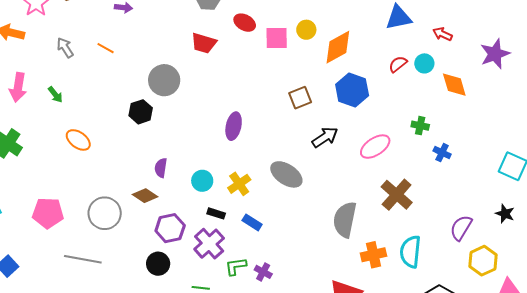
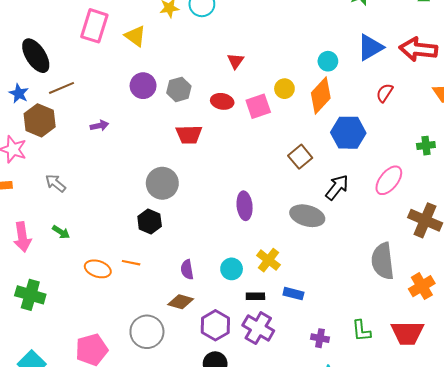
red arrow: (442, 34) -> (418, 49), size x1.8
orange line: (106, 48) -> (131, 263), moved
cyan circle: (424, 63) -> (328, 61), moved
gray ellipse: (286, 174) -> (307, 216), moved
green L-shape: (236, 266) -> (361, 331), moved, turned -70

